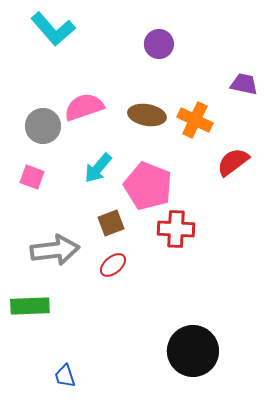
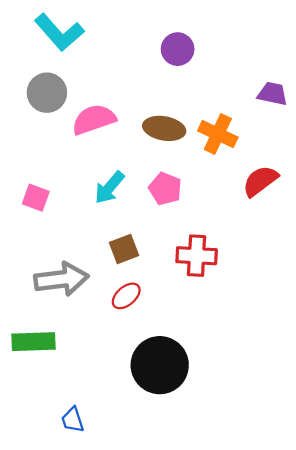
gray circle: (43, 126) -> (47, 93), moved
pink pentagon: (148, 186) -> (165, 189), moved, size x0.6
black circle: (193, 351) -> (160, 365), moved

